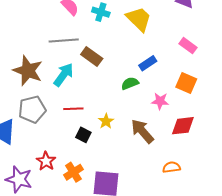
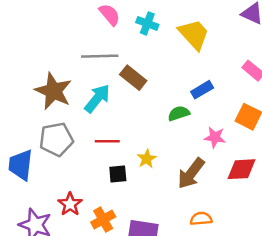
brown arrow: (142, 131) -> (191, 173), turned -104
black square: (83, 135) -> (118, 174), turned -35
orange semicircle: (172, 167) -> (201, 219), moved

